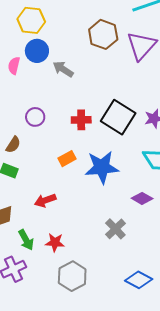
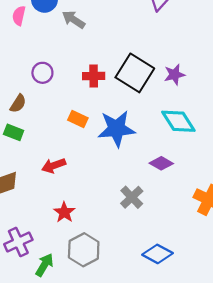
orange rectangle: (67, 159) -> (78, 119), turned 54
green arrow: (26, 240) -> (44, 265), moved, turned -120
red star: (55, 242) -> (64, 212), turned 30

